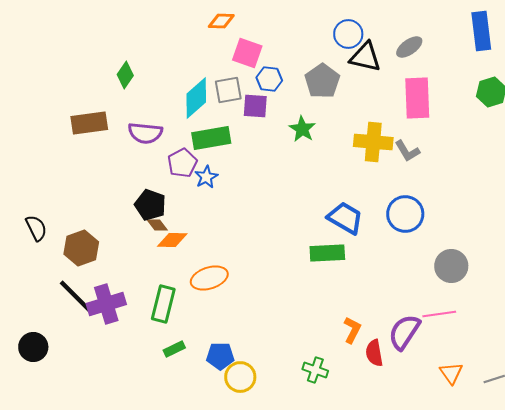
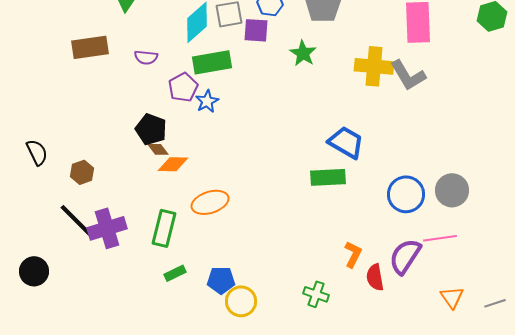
purple semicircle: (145, 133) -> (146, 57), size x0.7
gray L-shape: (407, 151) -> (408, 75), size x1.4
blue circle: (405, 214) -> (406, 194), moved
brown hexagon: (81, 248) -> (82, 172), size x0.7

